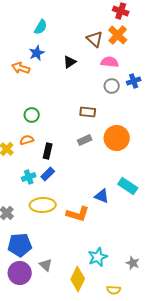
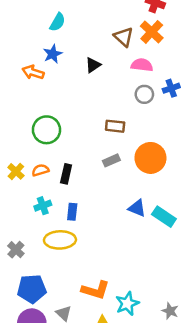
green circle: (32, 115) -> (46, 130), size x1.5
orange semicircle: (27, 140) -> (40, 170), moved
blue rectangle: (48, 174) -> (72, 212), moved, turned -40
blue triangle: (102, 196) -> (137, 208), moved
orange L-shape: (78, 214) -> (95, 290), moved

